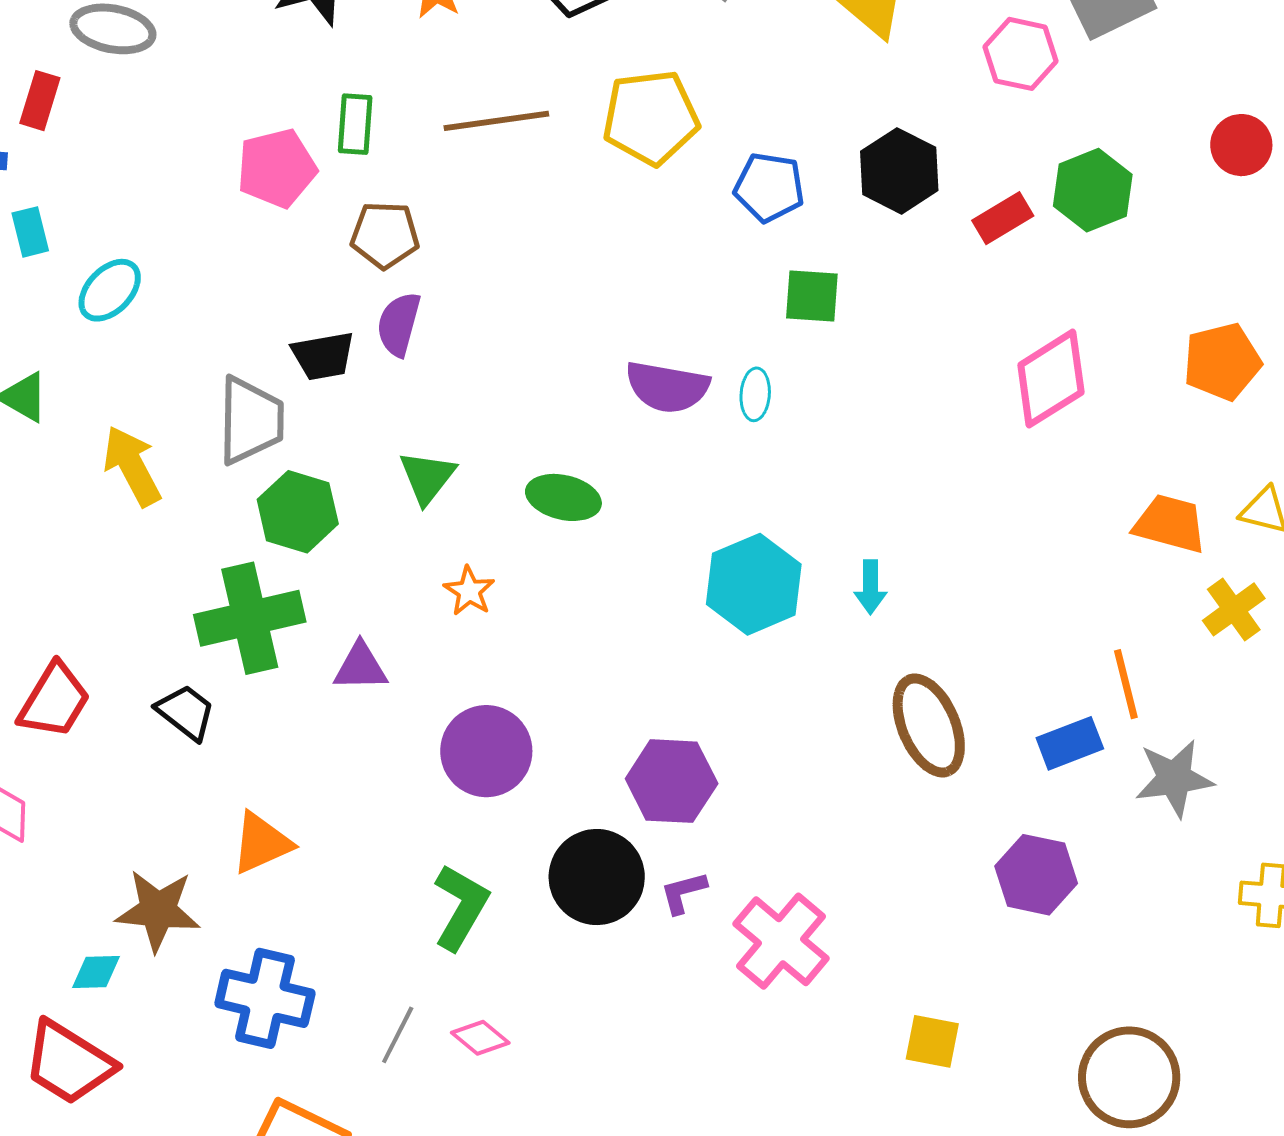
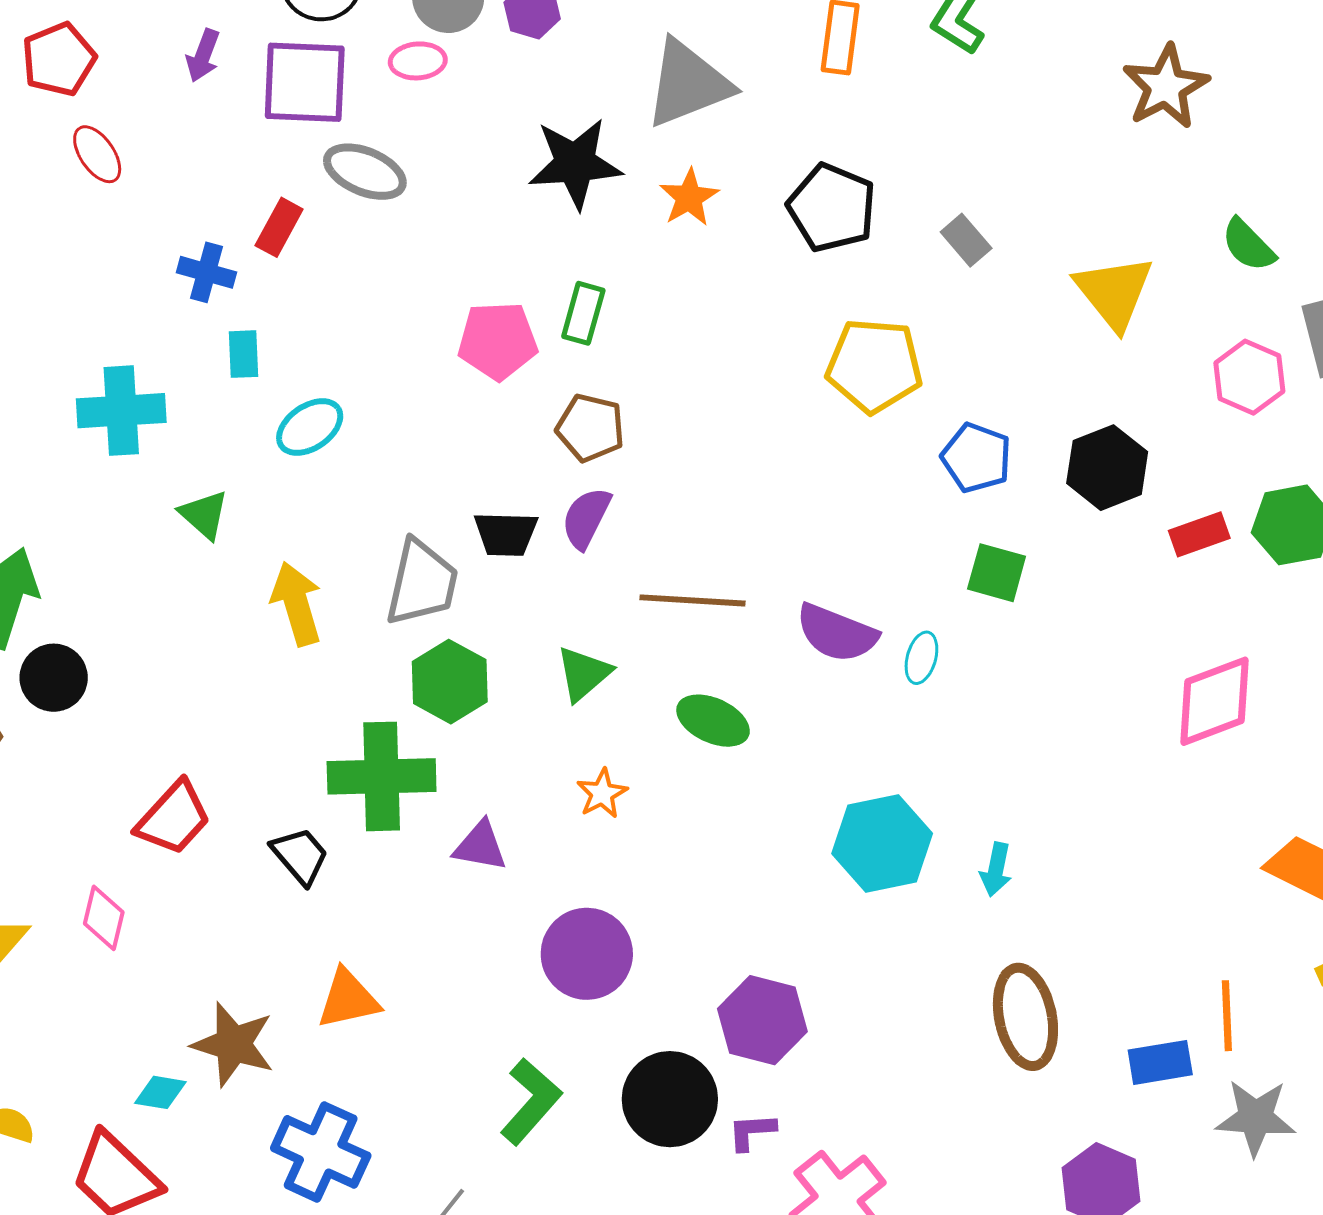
brown line: (496, 121) -> (692, 600), moved

